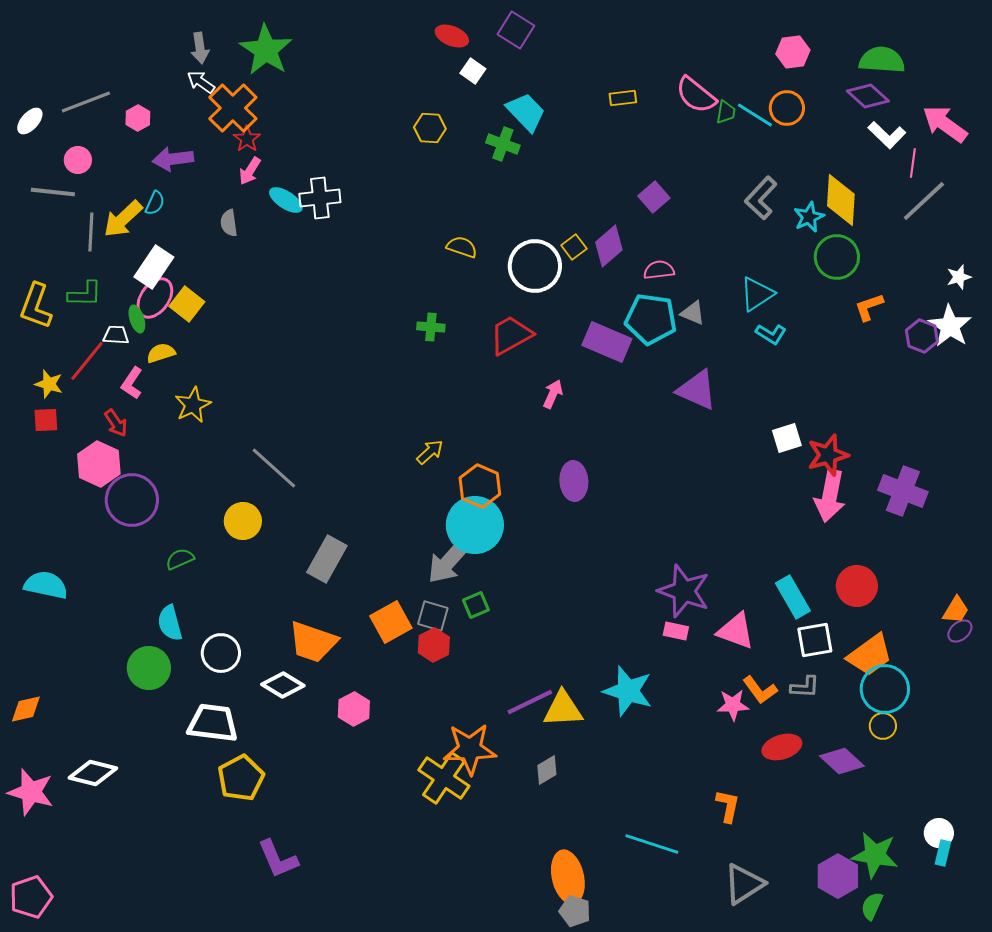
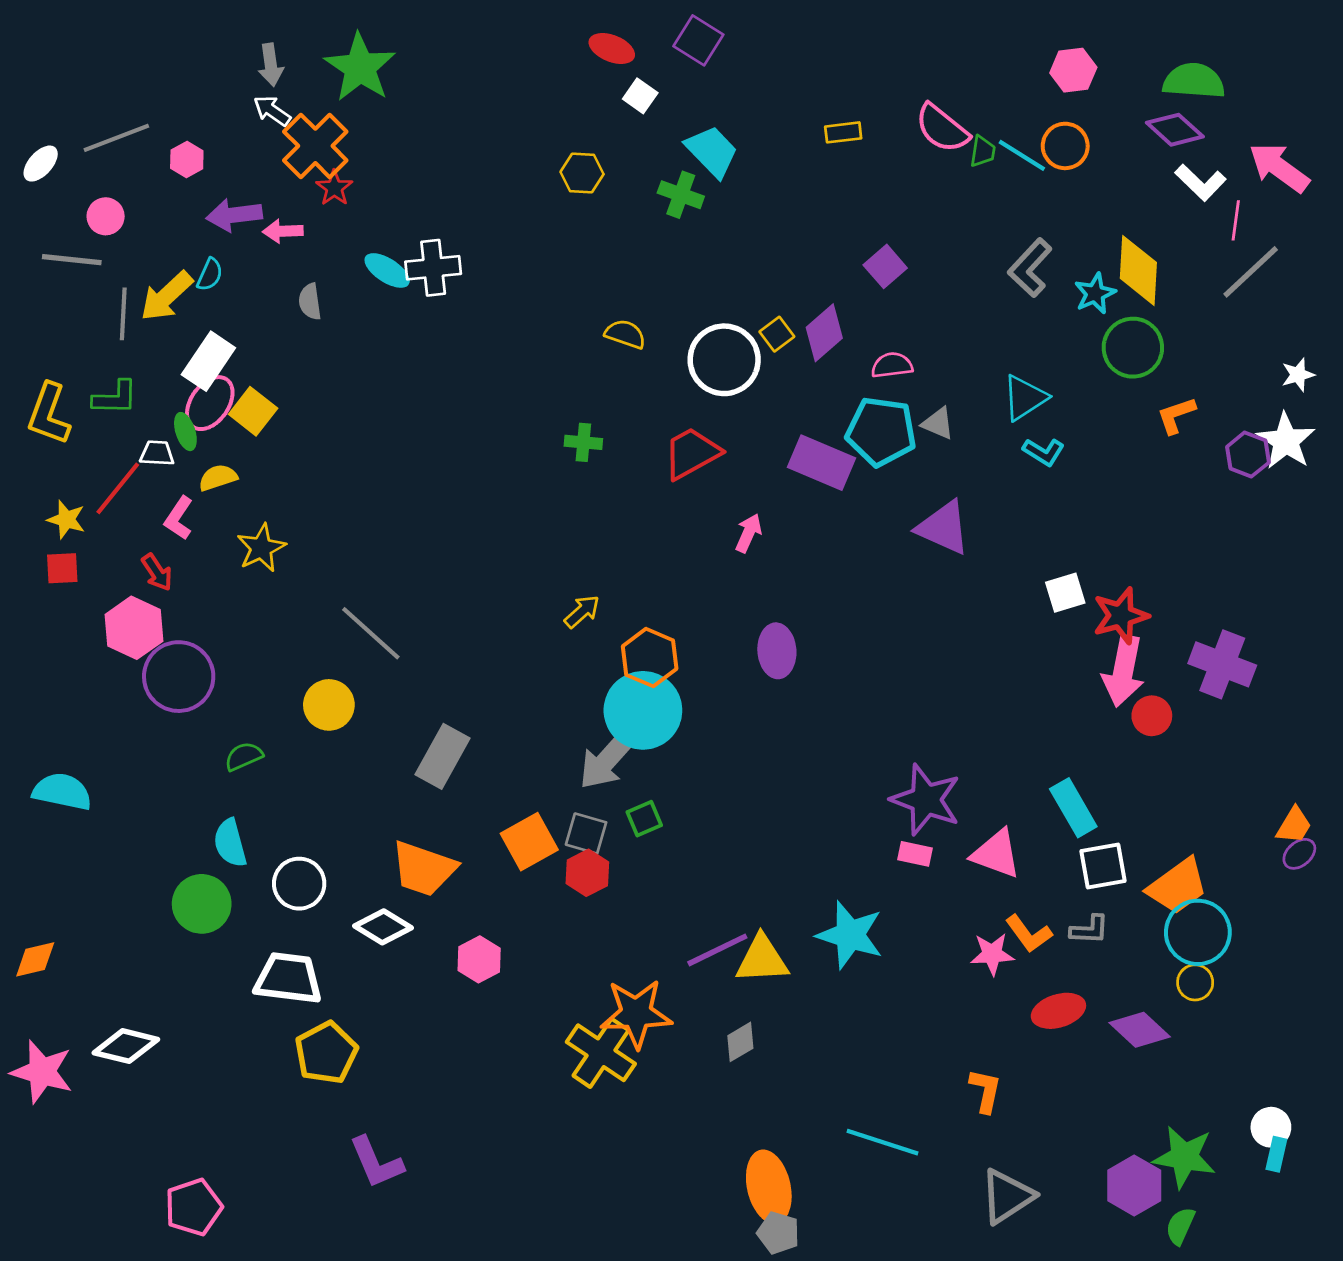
pink arrow: (250, 171) -> (283, 231), moved, turned 56
red circle: (857, 586) -> (1152, 716), moved, size x0.7
pink pentagon: (31, 897) -> (194, 1207), moved

